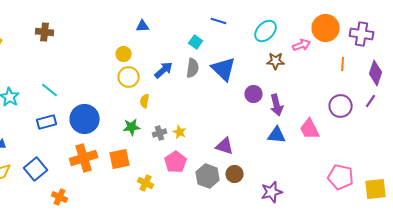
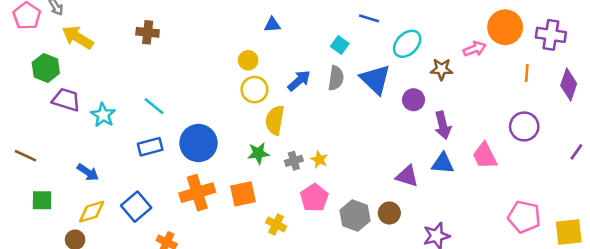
cyan ellipse: (266, 31) -> (407, 44), moved
purple circle: (254, 94) -> (414, 100), moved
yellow semicircle: (145, 101) -> (275, 120), size x1.6
purple line: (371, 101) -> (576, 152), moved
purple triangle: (225, 146) -> (407, 176), moved

